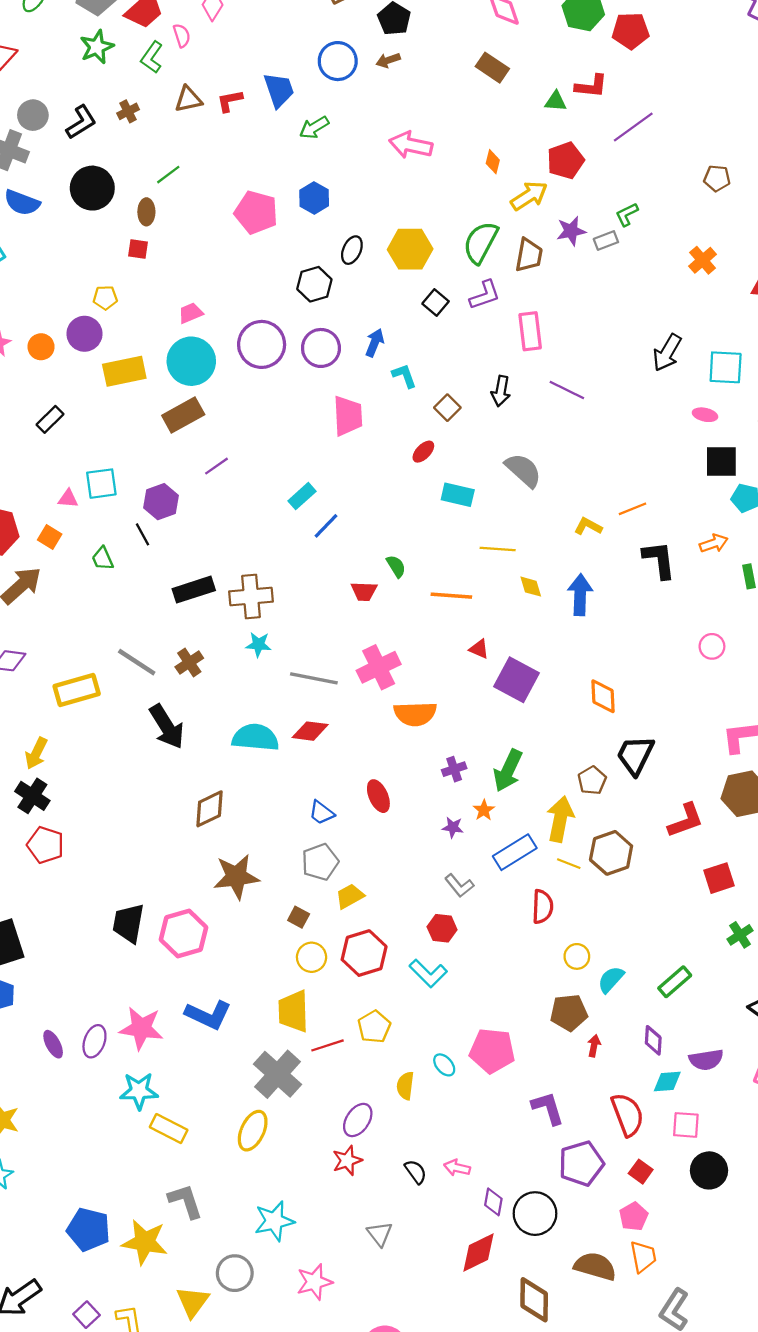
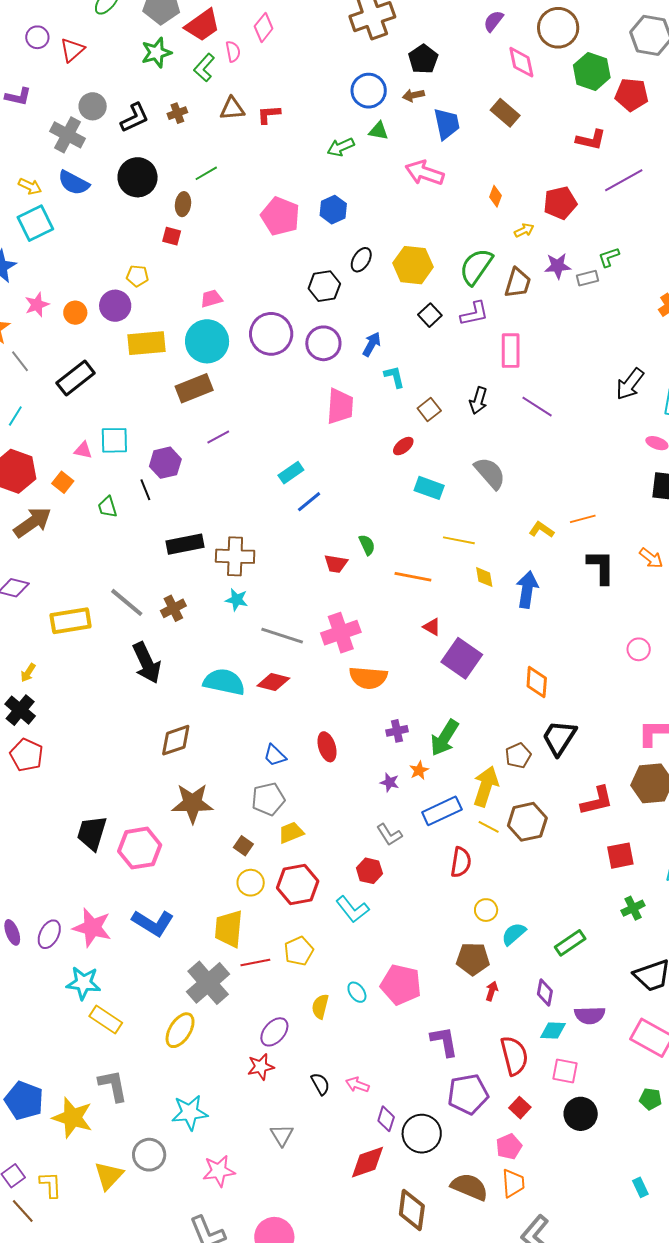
blue trapezoid: (279, 90) -> (447, 124), moved
green triangle: (556, 101) -> (379, 131), moved
yellow arrow: (529, 196) -> (524, 230), size x0.6
black rectangle: (50, 419) -> (76, 378), size x1.5
orange arrow: (714, 543) -> (651, 558), turned 50
yellow arrow: (36, 753) -> (28, 673), size x0.7

